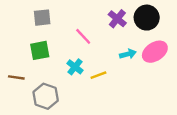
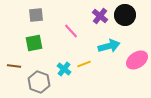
pink ellipse: (155, 52) -> (137, 60), moved
cyan arrow: (128, 54) -> (109, 46), size x1.5
cyan cross: (75, 67) -> (64, 69), moved

